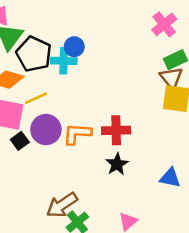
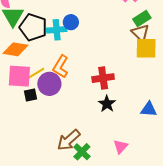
blue circle: (74, 47) -> (71, 22), moved
yellow line: (36, 98) -> (36, 73), moved
orange L-shape: (77, 134) -> (61, 67), moved, turned -55
black square: (20, 141) -> (31, 95), turned 32

